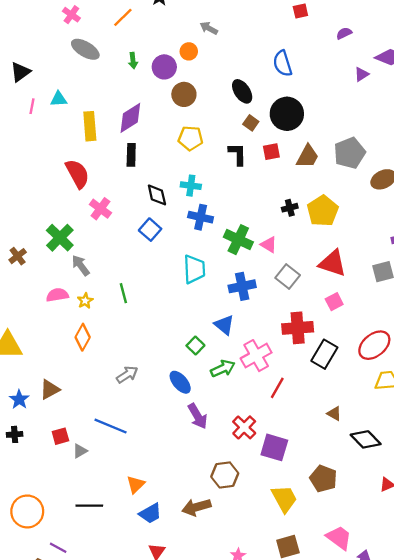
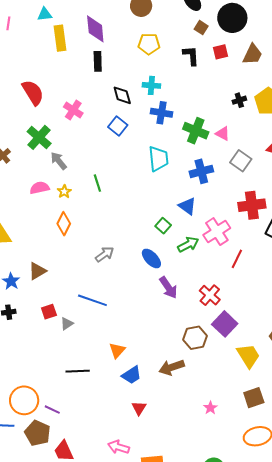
cyan triangle: (59, 99) -> (45, 14), moved
purple diamond: (130, 118) -> (95, 29), turned -60
red semicircle: (77, 174) -> (33, 92), moved
purple square: (274, 447) -> (225, 324), moved, turned 30
orange circle: (27, 511) -> (24, 400), moved

